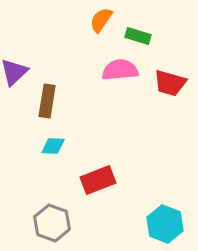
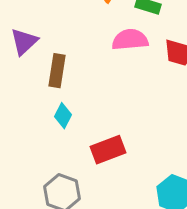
cyan diamond: (53, 146) -> (63, 116), turned -65

